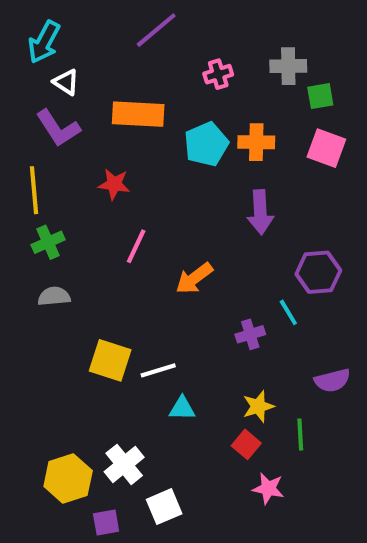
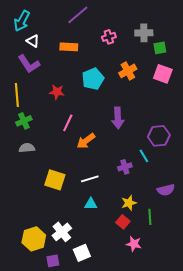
orange rectangle: (138, 114) -> (69, 47), moved, size x0.7
orange cross: (256, 142) -> (128, 71), turned -30
cyan pentagon: (206, 144) -> (93, 79), moved
purple arrow: (260, 212) -> (118, 118), moved
orange arrow: (194, 278) -> (86, 141), moved
white line: (158, 370) -> (90, 179), moved

